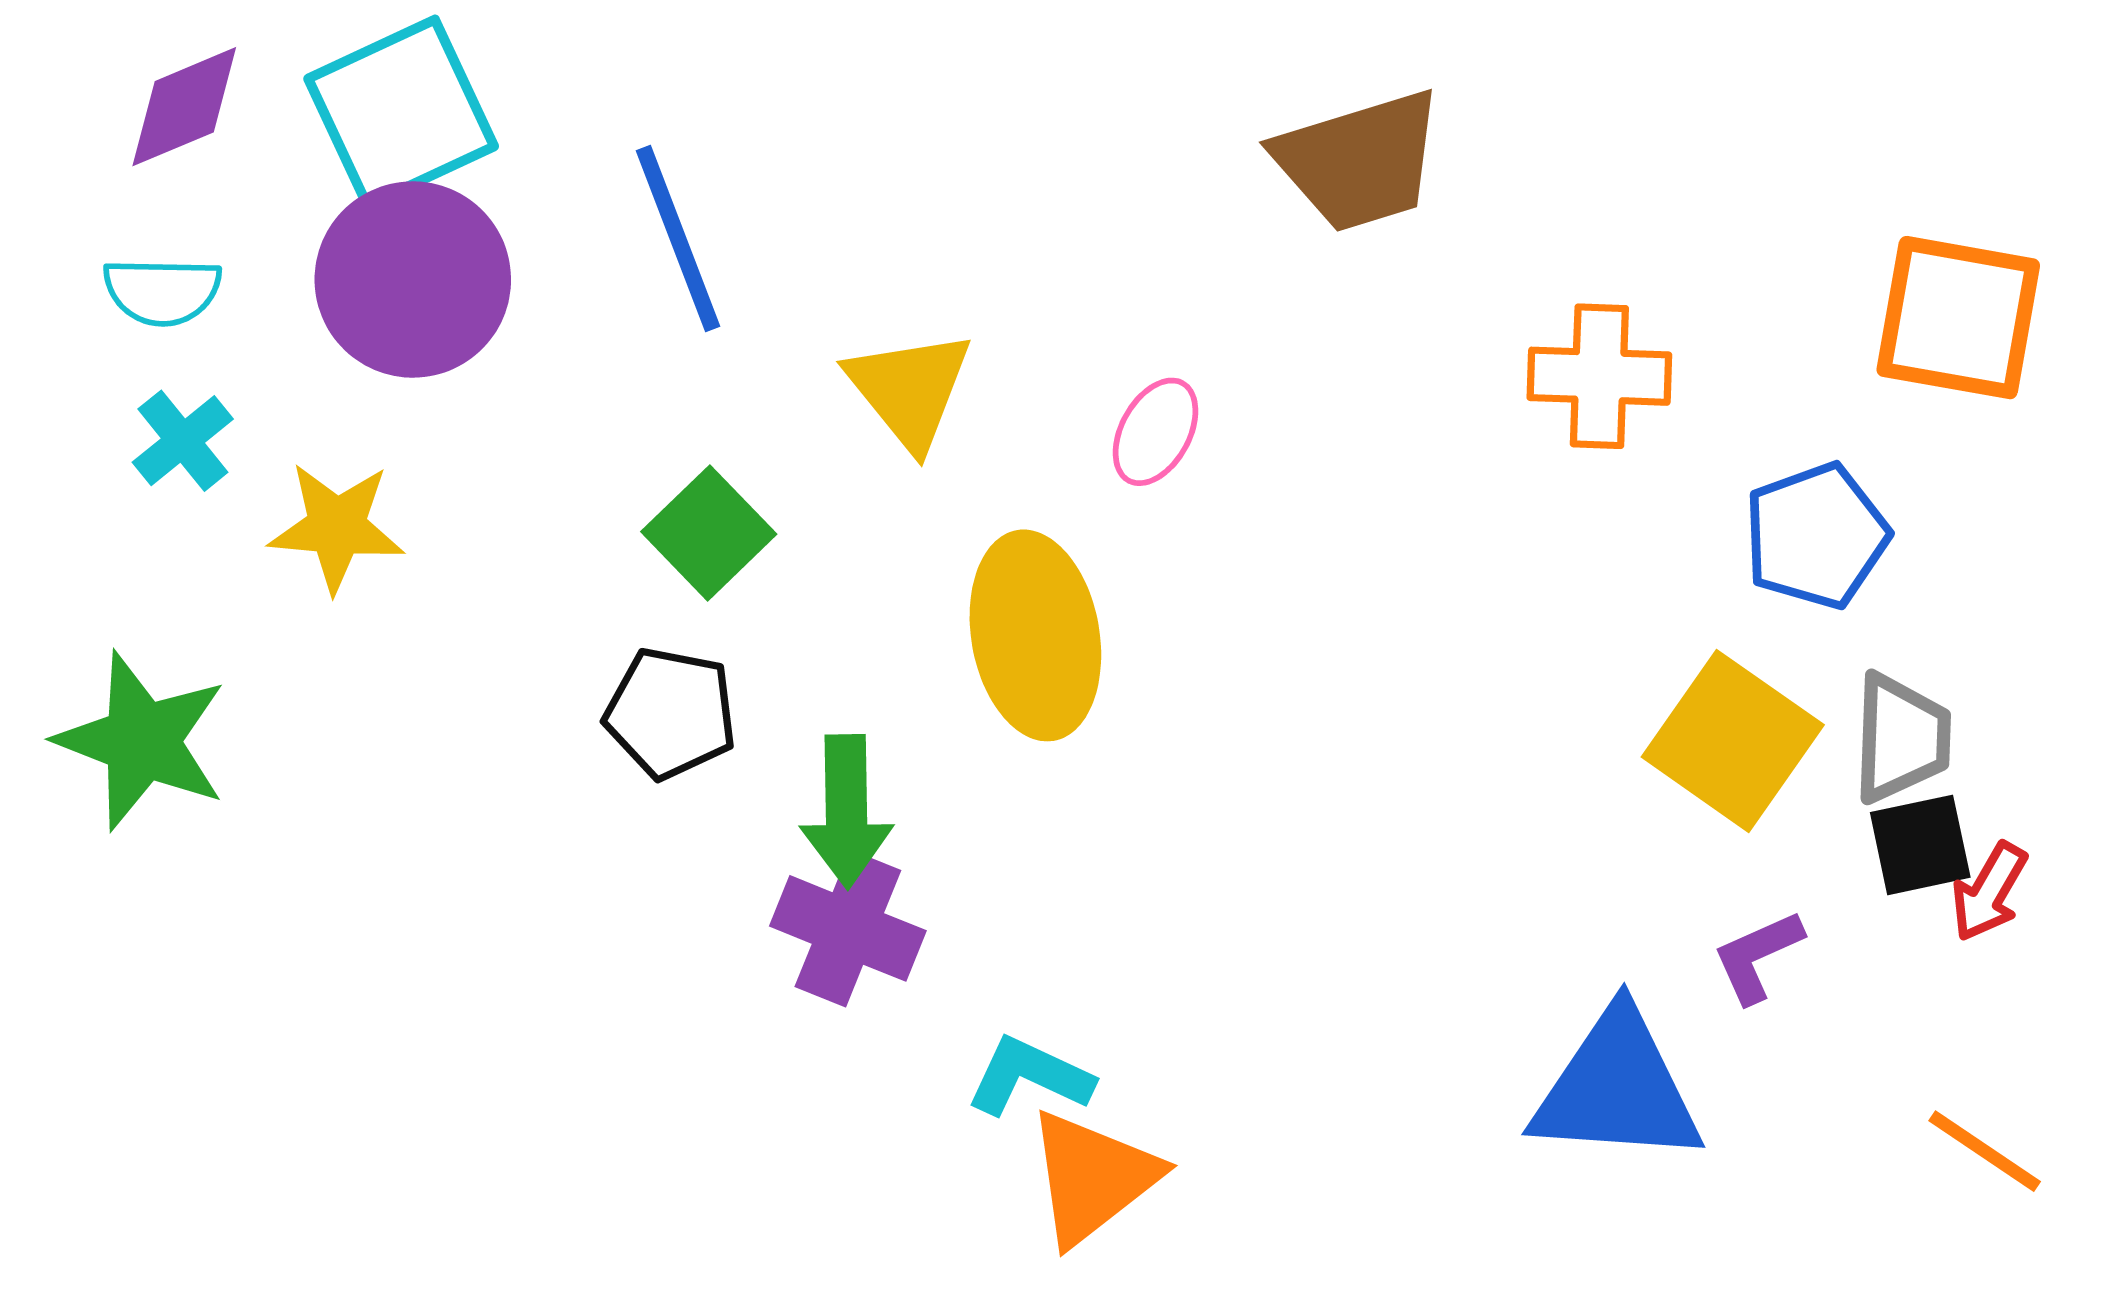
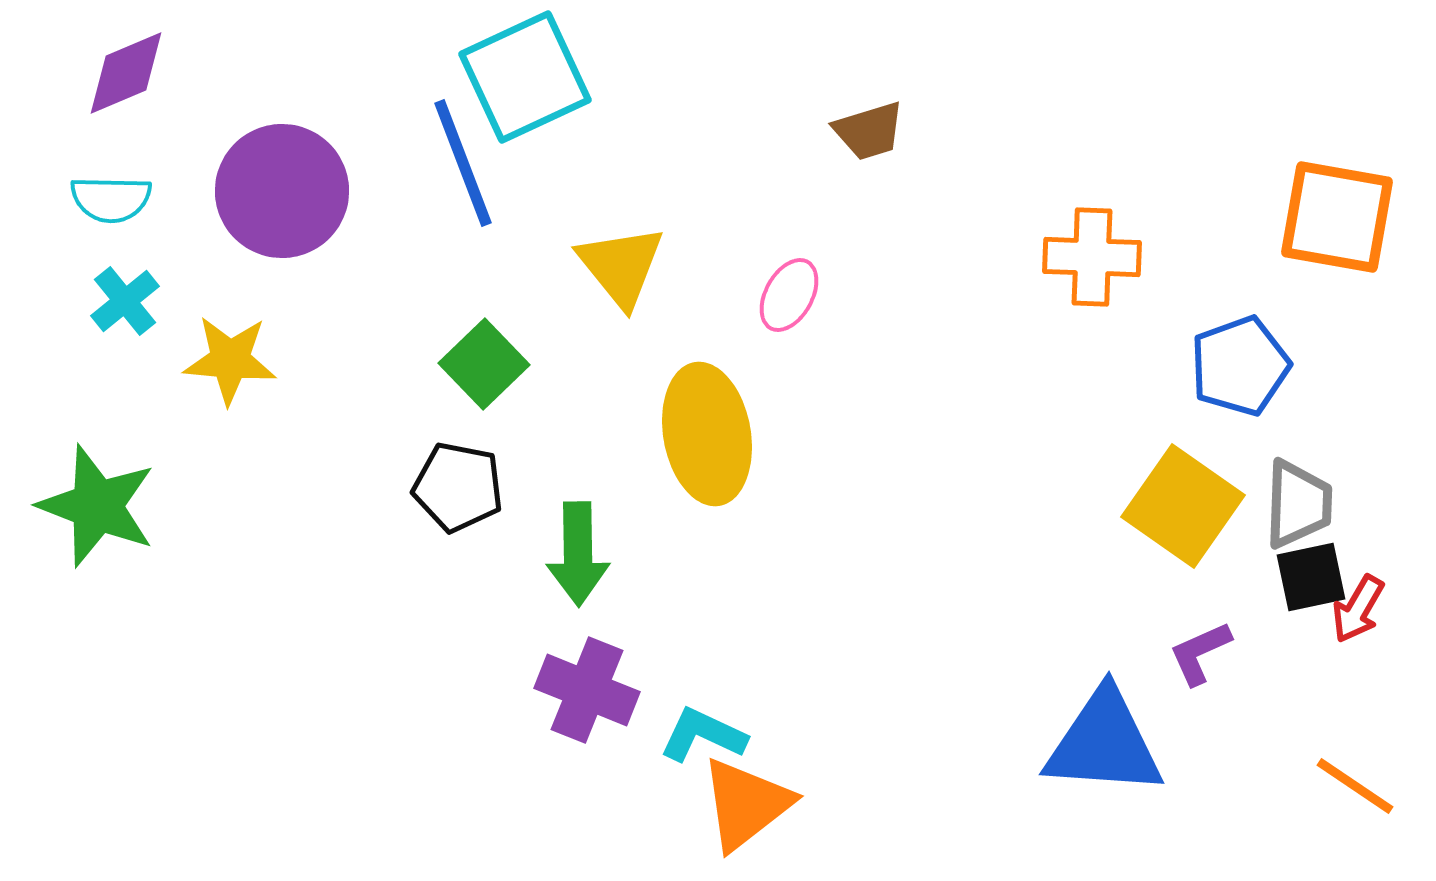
cyan square: (401, 113) -> (525, 77), moved
brown trapezoid: (1359, 161) -> (869, 131), moved, size x0.6
purple cross: (848, 928) -> (587, 690), moved

